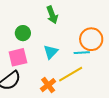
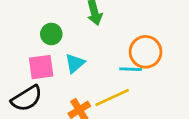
cyan triangle: (51, 52) -> (75, 63), moved

